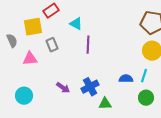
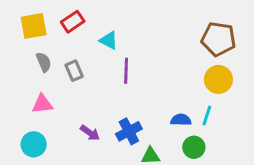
yellow square: (33, 27) -> (34, 26), moved
gray semicircle: (12, 41) -> (44, 62), moved
pink triangle: (30, 59) -> (42, 104), moved
green circle: (146, 98) -> (194, 147), moved

